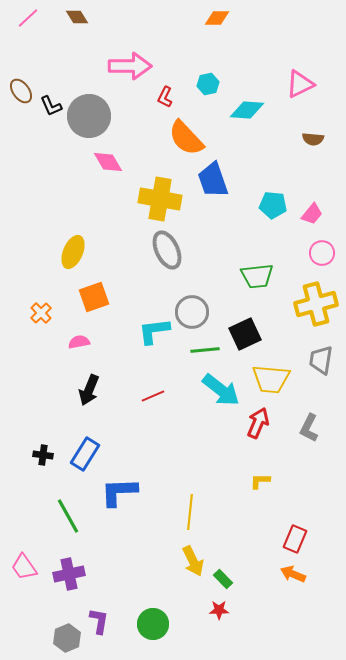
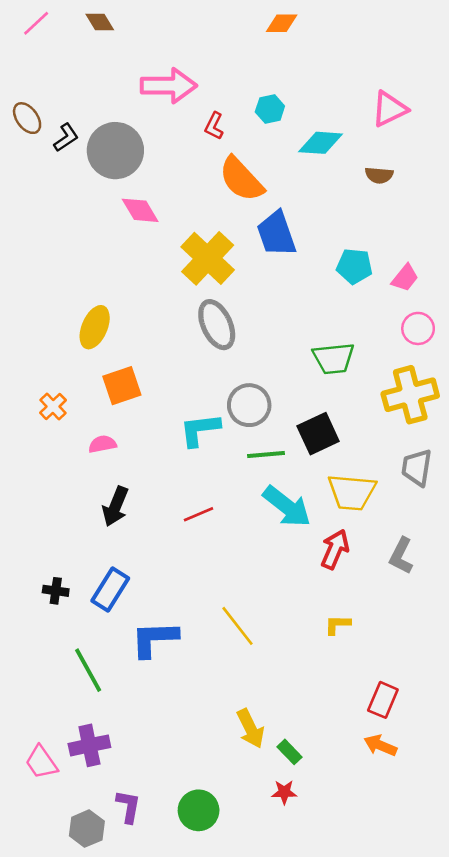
black L-shape: (51, 106) -> (66, 138), turned -100
brown semicircle: (313, 139) -> (379, 175), moved
yellow cross: (160, 199) -> (208, 258), turned 33
yellow line: (190, 512) -> (237, 626), moved, turned -44
pink trapezoid: (24, 567) -> (41, 762), moved

